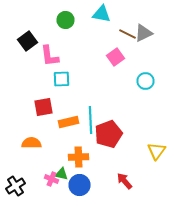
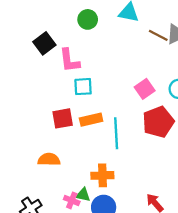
pink square: (116, 57) -> (145, 89), moved
orange rectangle: (68, 122) -> (91, 120), moved
red pentagon: (108, 134) -> (158, 122), moved

